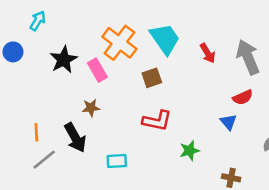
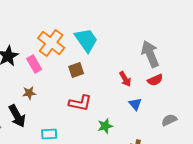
red arrow: (208, 53) -> (125, 79), moved
red semicircle: (243, 97) -> (155, 80), moved

